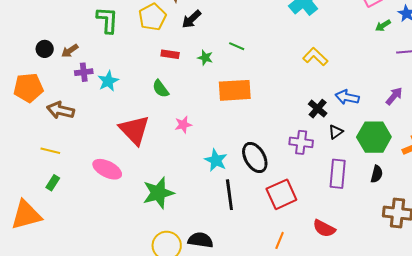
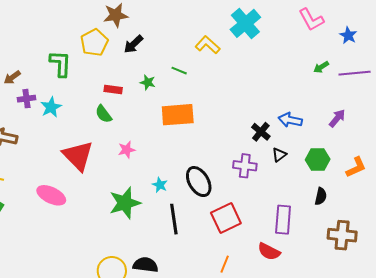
green L-shape: (107, 20) -> (60, 64), moved
green arrow: (383, 26) -> (321, 67), moved
red rectangle: (170, 54) -> (113, 89), moved
yellow L-shape: (315, 57) -> (208, 45), moved
green hexagon: (374, 137) -> (318, 159), size x0.7
cyan star: (216, 160) -> (160, 185), size x0.7
purple rectangle: (338, 174) -> (283, 220), moved
green star: (158, 193) -> (125, 203), moved

